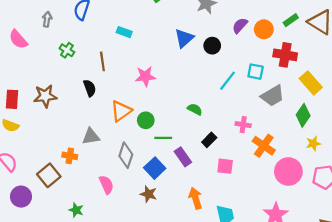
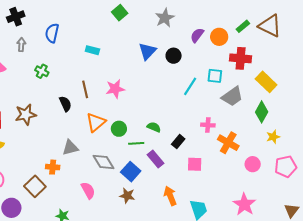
brown line: (102, 61) -> (85, 89), moved
green semicircle: (195, 109) -> (154, 127), moved
gray diamond: (126, 155) -> (104, 162), turned -45
pink circle: (288, 171) -> (253, 164), size x0.6

